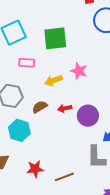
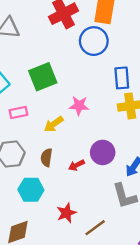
brown semicircle: (40, 107) -> (46, 158), turned -35
red arrow: (65, 108) -> (76, 165), moved
red star: (35, 169) -> (66, 213), moved

